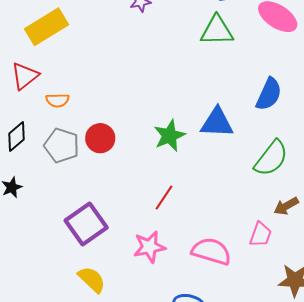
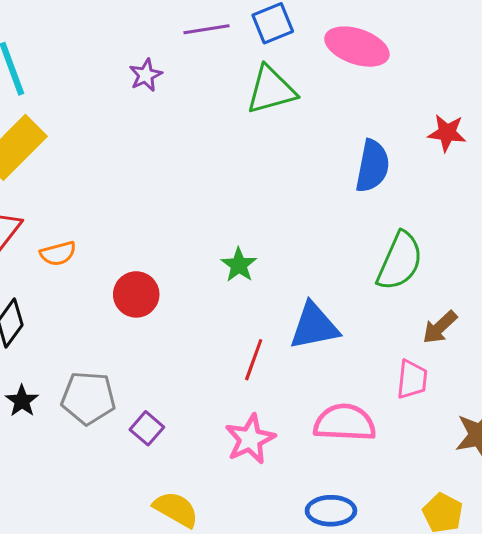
blue triangle: (217, 123) -> (314, 326), moved
green star: (169, 136) -> (239, 265), size x0.7
gray pentagon: (62, 145) -> (88, 398), moved
purple square: (86, 224) -> (147, 428), size x0.5

